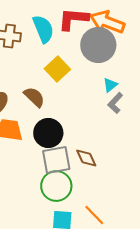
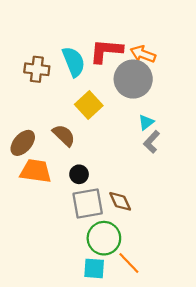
orange arrow: (107, 22) -> (143, 54), size x0.7
black circle: (48, 133) -> (79, 174), size x0.6
green circle: (56, 186) -> (104, 238), moved

